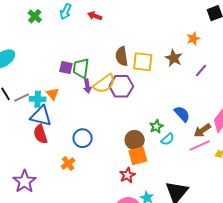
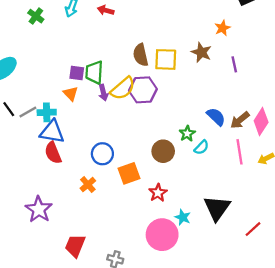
purple line: (201, 70) -> (234, 64), turned -48
orange triangle: (53, 94) -> (71, 94), moved
brown arrow: (202, 130) -> (240, 120), moved
pink line: (200, 146) -> (239, 152), turned -70
orange square: (138, 156) -> (129, 173), moved

